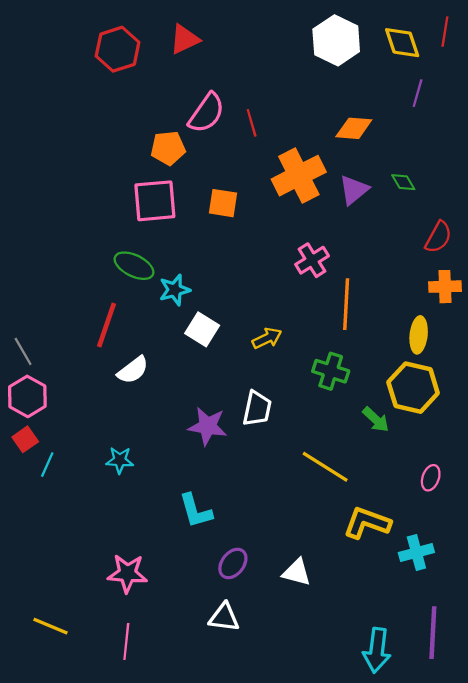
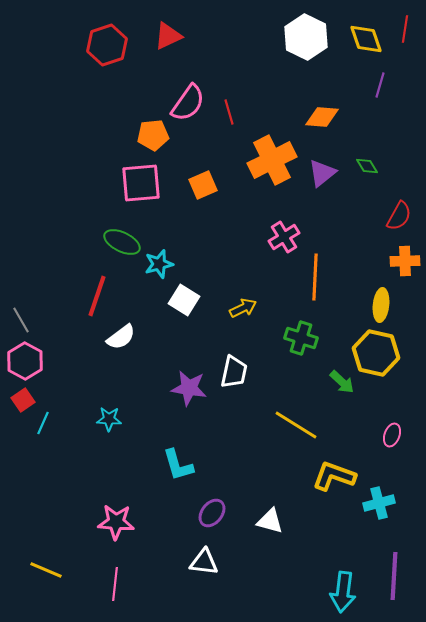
orange square: (223, 203) -> (203, 185), turned -32

